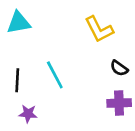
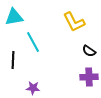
cyan line: (55, 75) -> (33, 42), moved
purple star: (28, 114) -> (33, 88), moved

